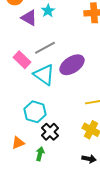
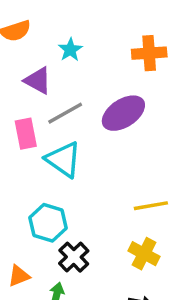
purple triangle: (29, 18) -> (38, 81), moved
pink rectangle: (22, 60) -> (26, 134), turned 36
purple ellipse: (72, 65) -> (123, 113), moved

